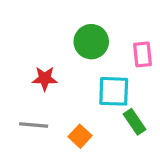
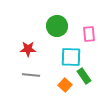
gray line: (34, 125) -> (31, 75), moved
orange square: (80, 136) -> (65, 85), moved

